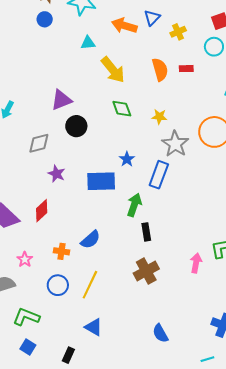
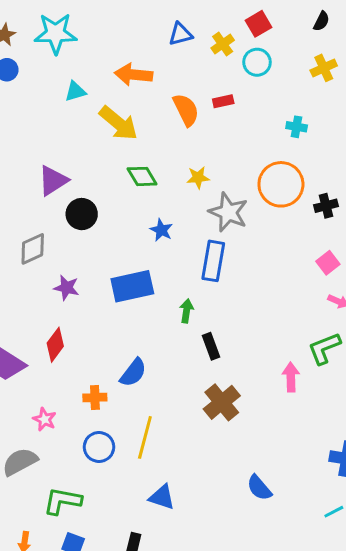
blue triangle: (152, 18) -> (180, 34), moved, turned 42
orange arrow: (124, 26) -> (134, 75), moved
yellow cross: (178, 32) -> (223, 44), moved
blue star: (127, 159) -> (161, 230), moved
green arrow: (134, 205) -> (187, 311), size x0.7

